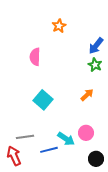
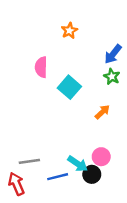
cyan square: (43, 100) -> (69, 87), moved
black circle: (96, 159) -> (92, 174), moved

